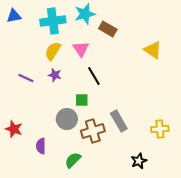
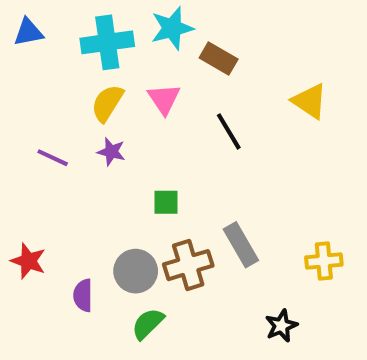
black line: (94, 76) -> (229, 131), moved
gray circle: (67, 119) -> (136, 271), moved

